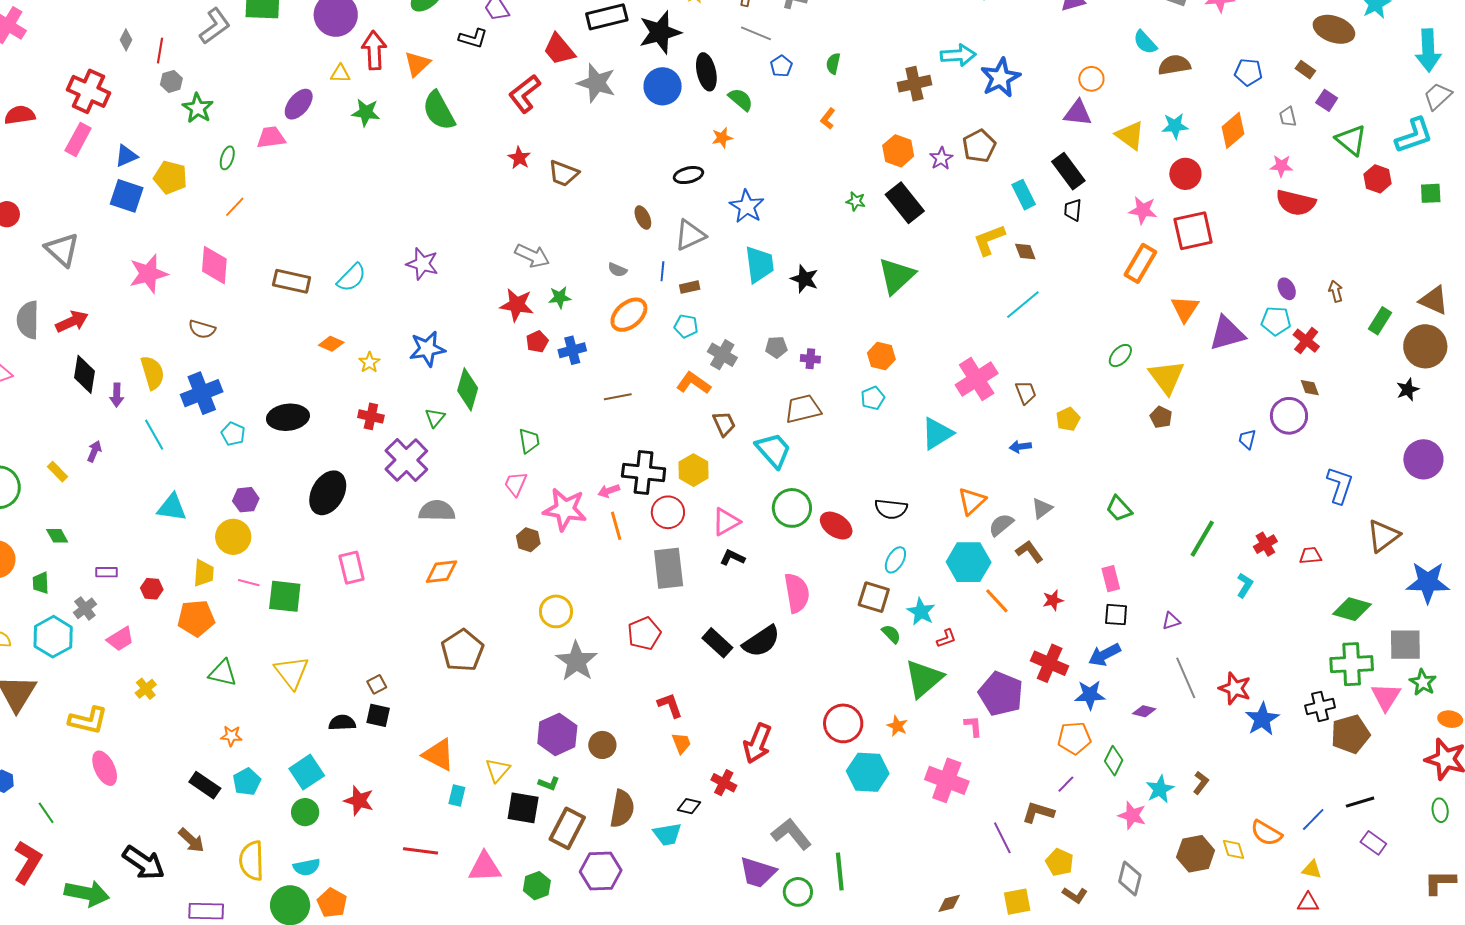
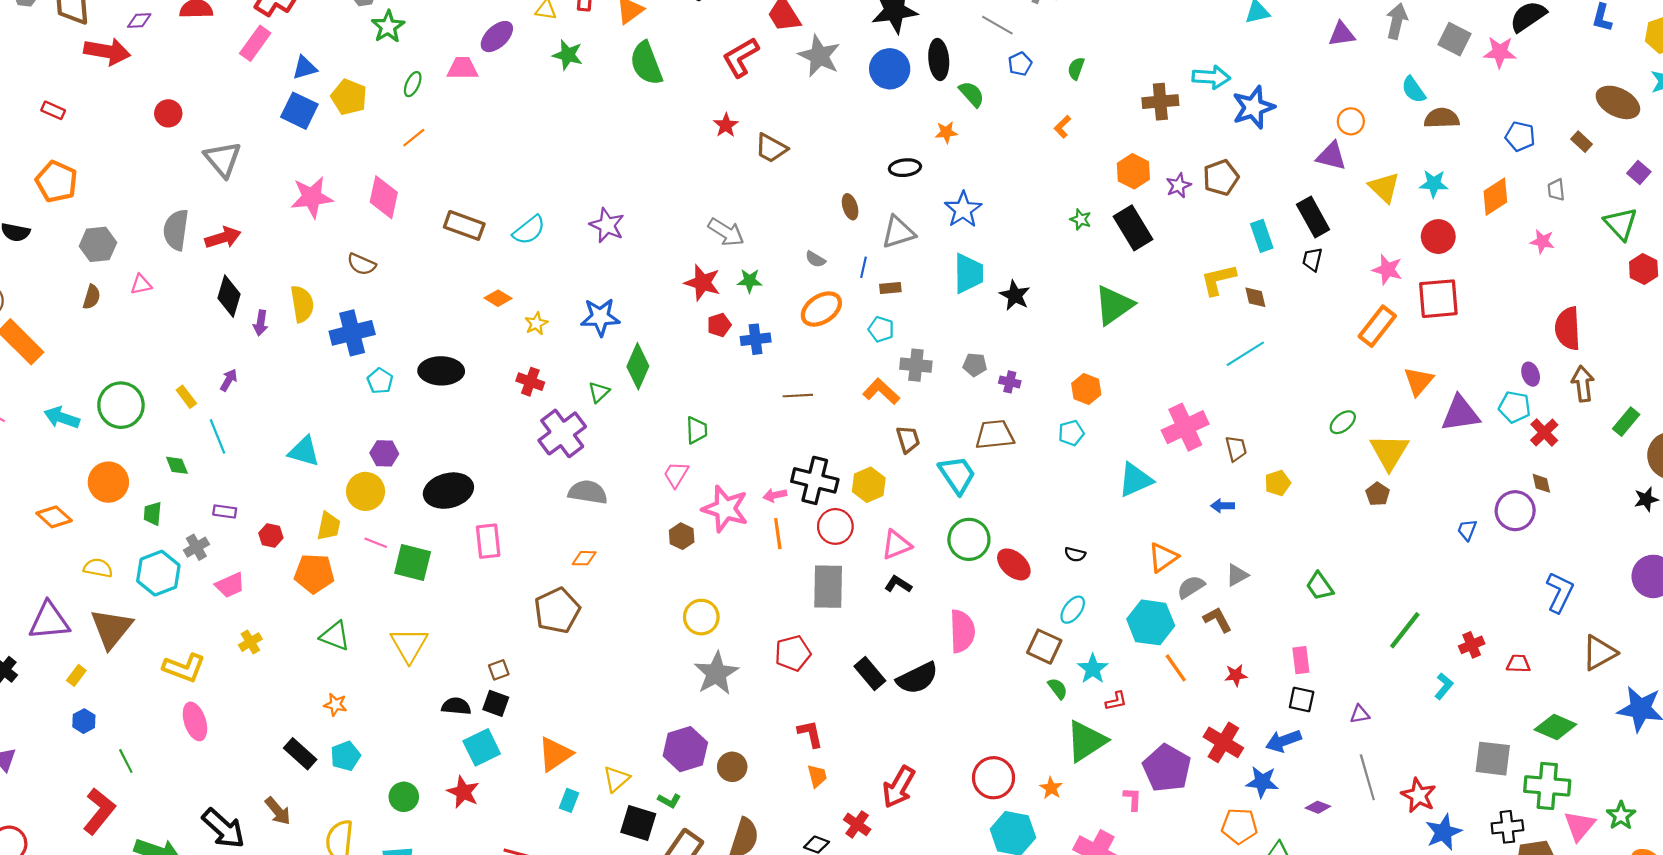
purple square: (1327, 100) -> (1639, 173), moved
red semicircle: (1296, 203) -> (1568, 328), moved, turned 66
brown arrow: (1336, 291) -> (1583, 384), size x1.5
gray cross: (722, 355) -> (916, 365), turned -32
cyan line: (154, 435) -> (217, 436), moved
black ellipse: (328, 493) -> (448, 491), moved, turned 39
black semicircle: (891, 509) -> (1075, 554), size x0.6
orange diamond: (442, 572) -> (584, 558), size x0.7
gray square: (1405, 645) -> (1493, 759), moved
brown pentagon: (462, 650) -> (557, 610), moved
orange triangle: (438, 755) -> (555, 754), turned 51
cyan square: (307, 772) -> (482, 747), moved

